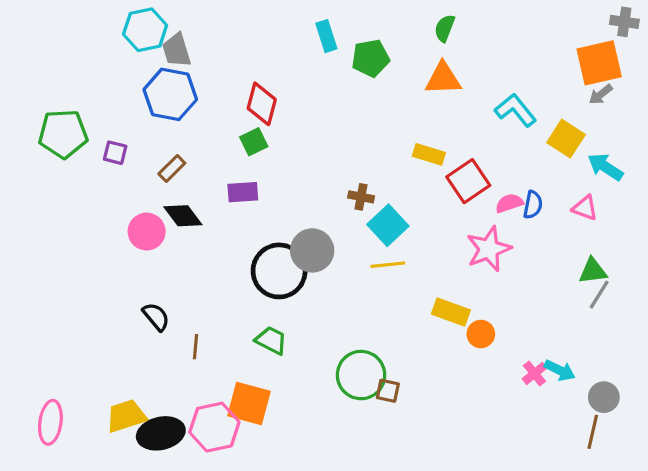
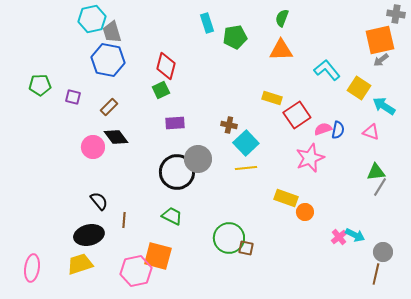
green pentagon: (63, 134) -> (40, 85), size x0.7
purple rectangle: (243, 192) -> (175, 123), moved
black ellipse: (161, 433) -> (89, 235), moved

